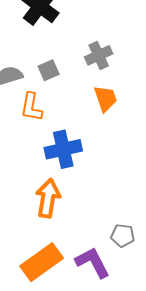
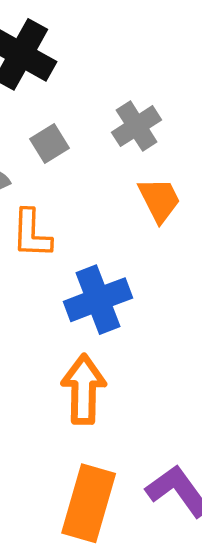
gray square: (49, 70) -> (49, 143), moved
orange rectangle: (42, 262) -> (89, 503), turned -30

